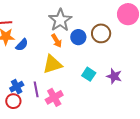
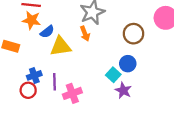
blue circle: (78, 37) -> (128, 64), moved
yellow triangle: (52, 64) -> (60, 46), moved
purple star: (114, 76) -> (123, 90), moved

